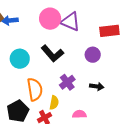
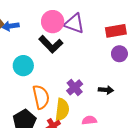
black L-shape: (52, 54) -> (51, 44), moved
purple circle: (93, 55) -> (119, 54), moved
yellow semicircle: (54, 103) -> (62, 110), size x1.5

